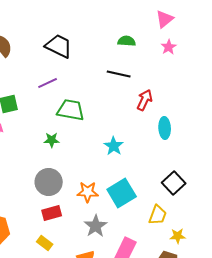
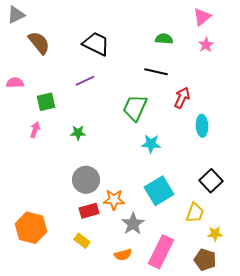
green trapezoid: (71, 110) -> (135, 108), moved, turned -76
green star: (52, 140) -> (78, 133), moved
cyan star: (114, 146) -> (151, 144), turned -30
orange star: (88, 192) -> (114, 200), moved

